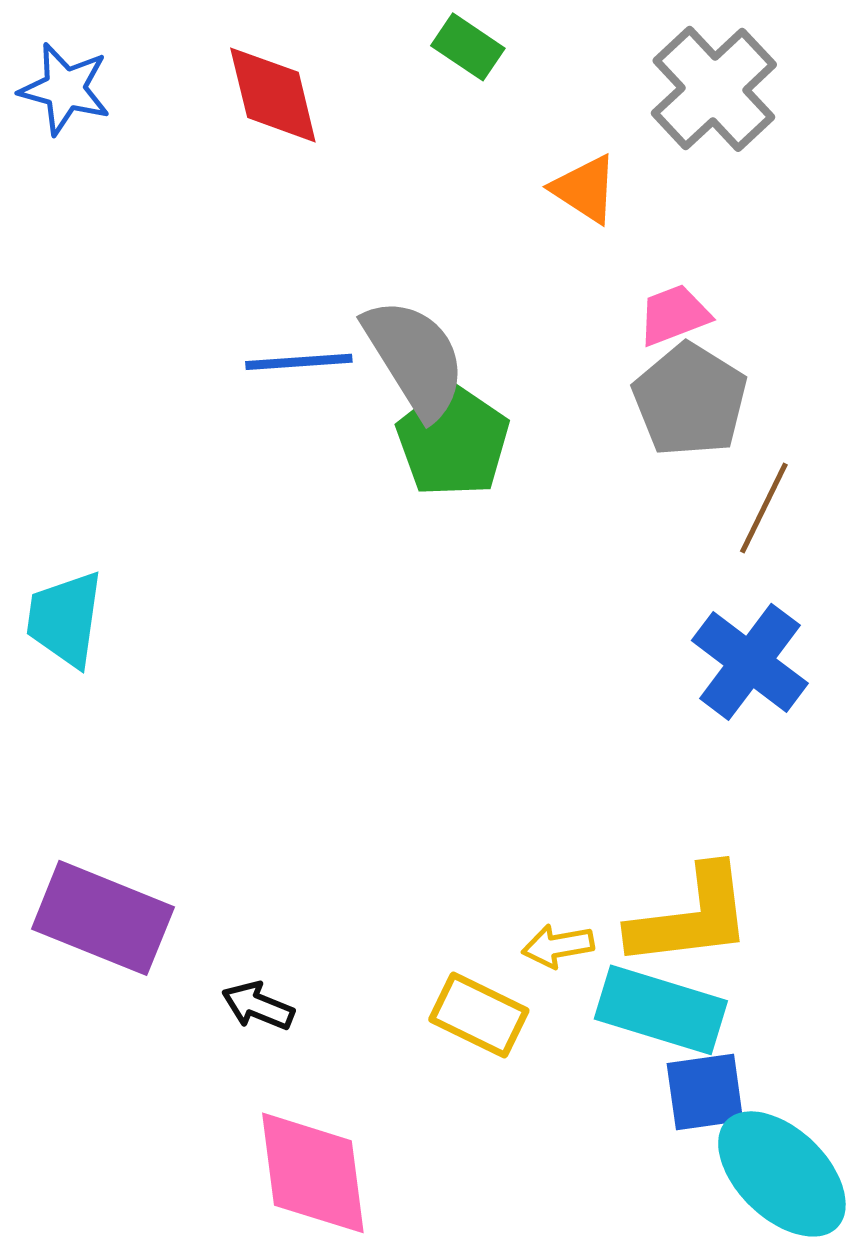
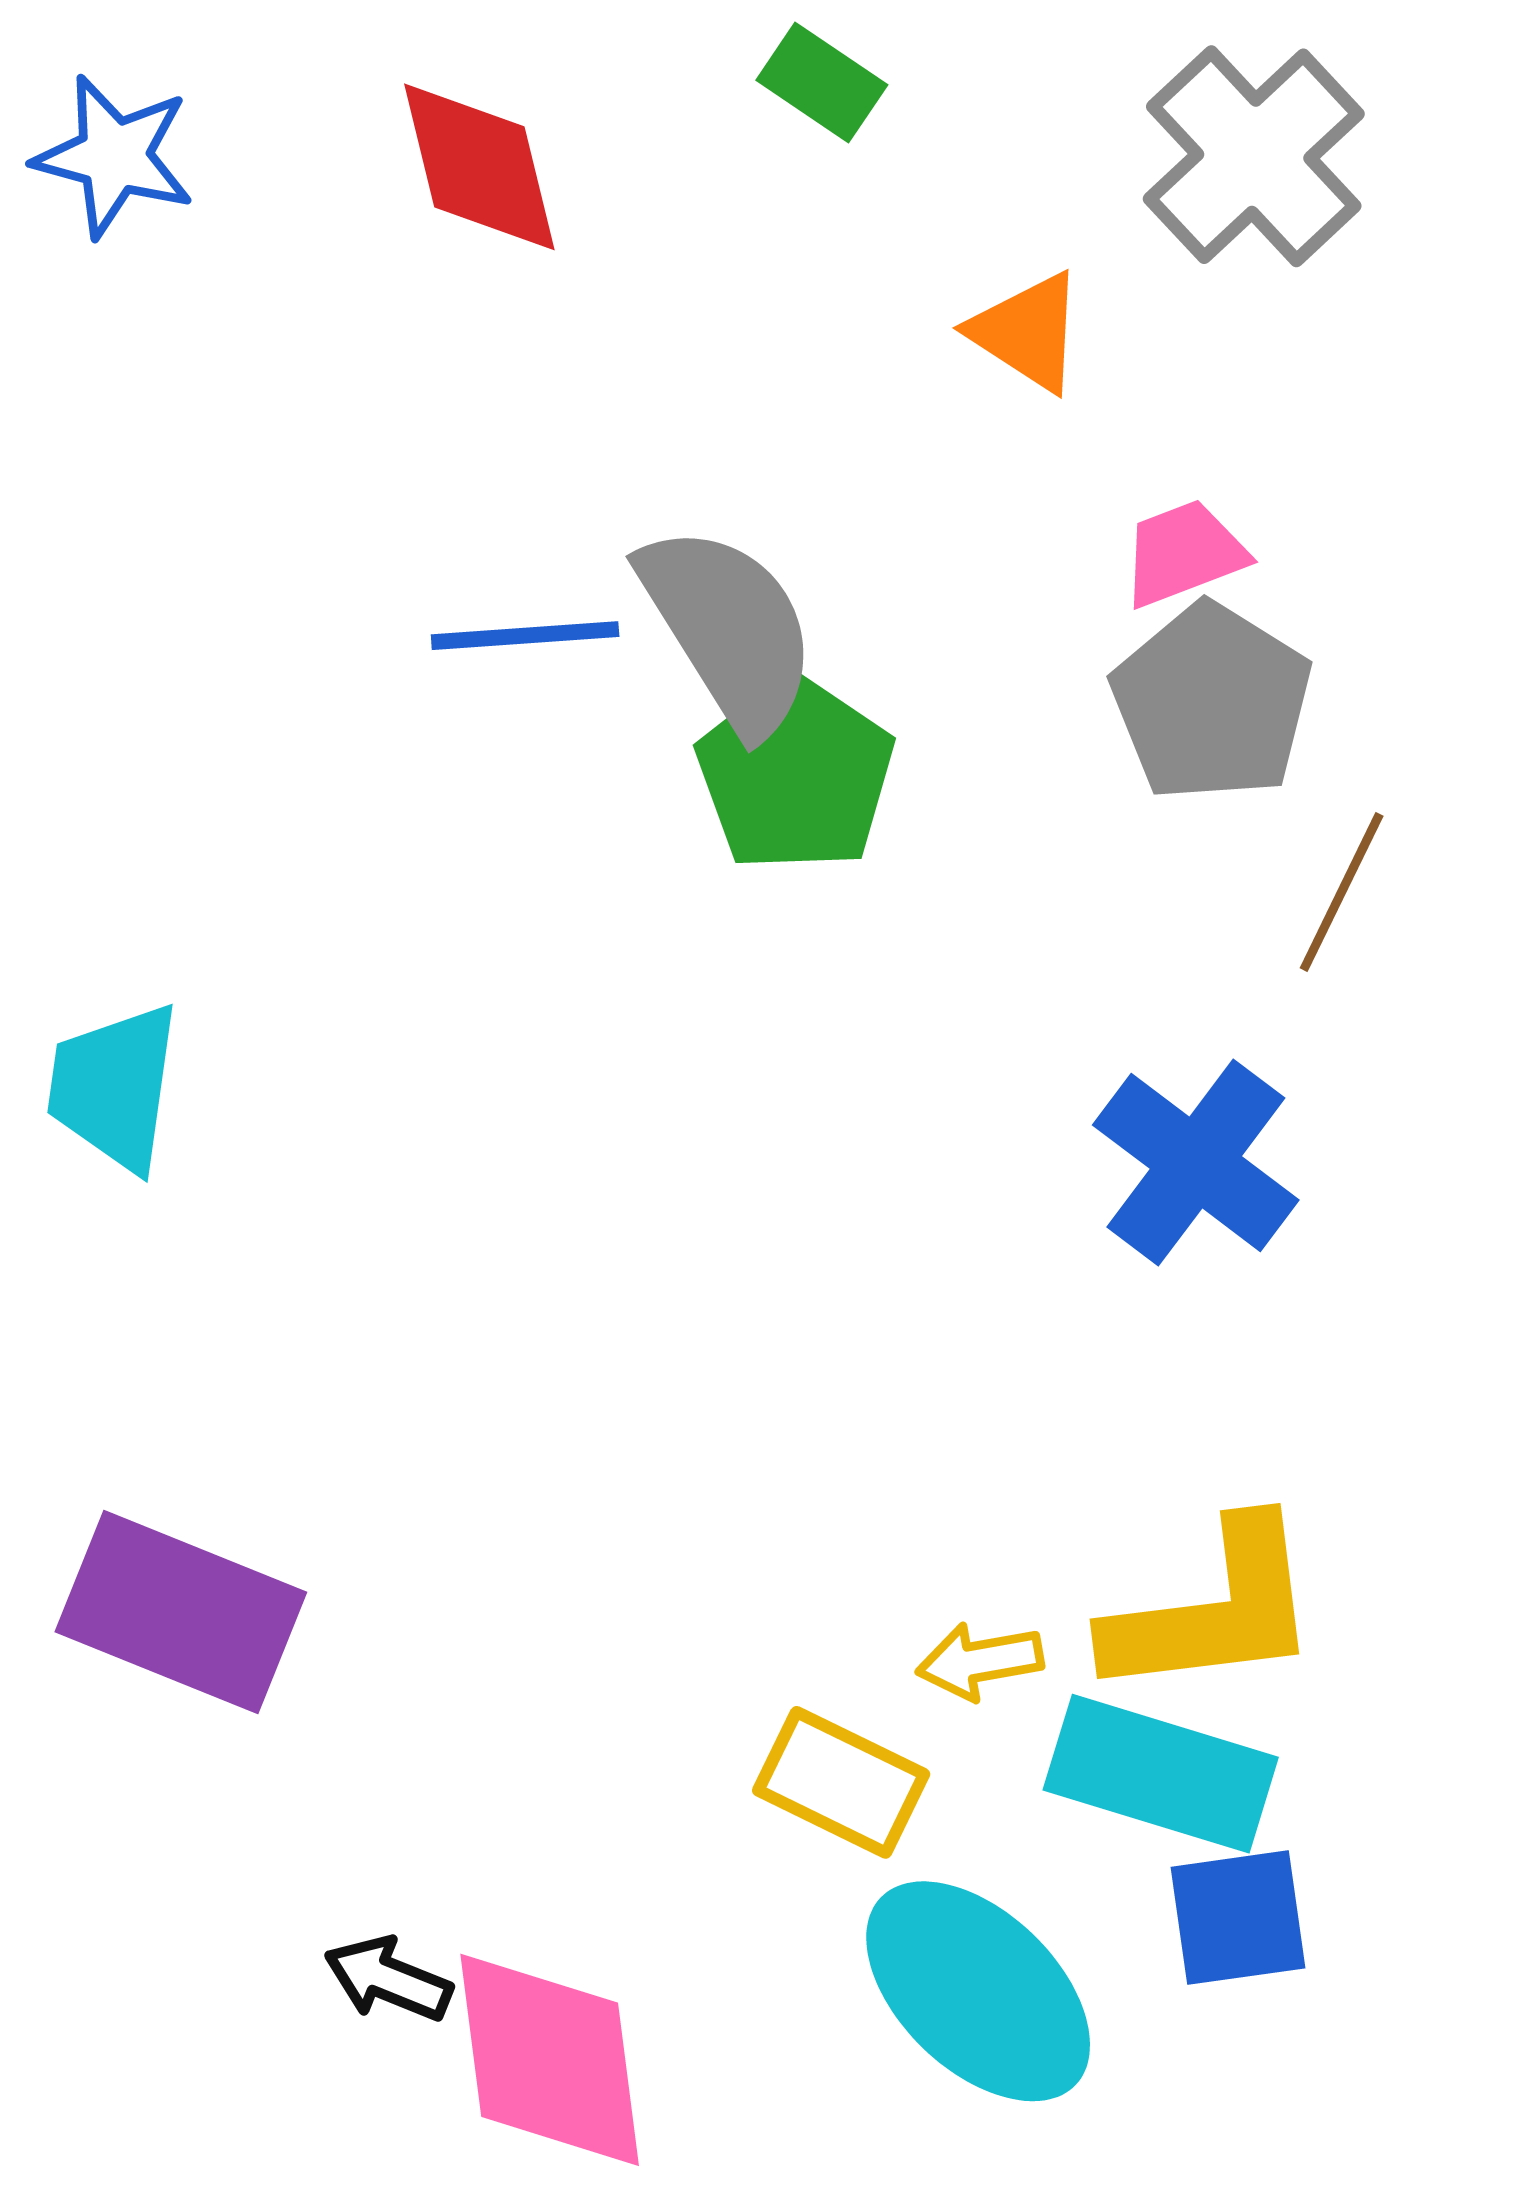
blue cross: (750, 662) -> (1196, 1162), moved
black arrow: (258, 1006) -> (388, 1979), moved
cyan ellipse: (782, 1174) -> (978, 1991), moved

